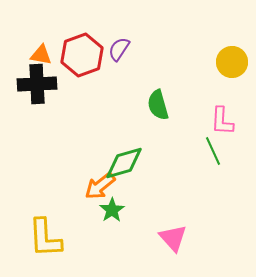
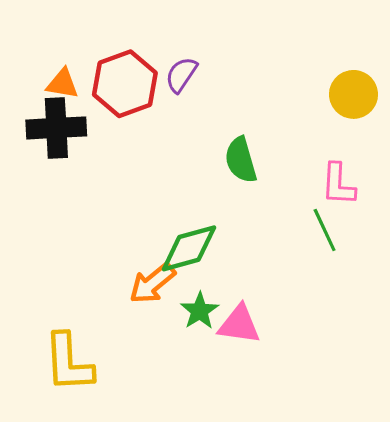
green star: (112, 210) -> (200, 311), moved
pink triangle: (173, 238) -> (239, 325), moved, turned -40

